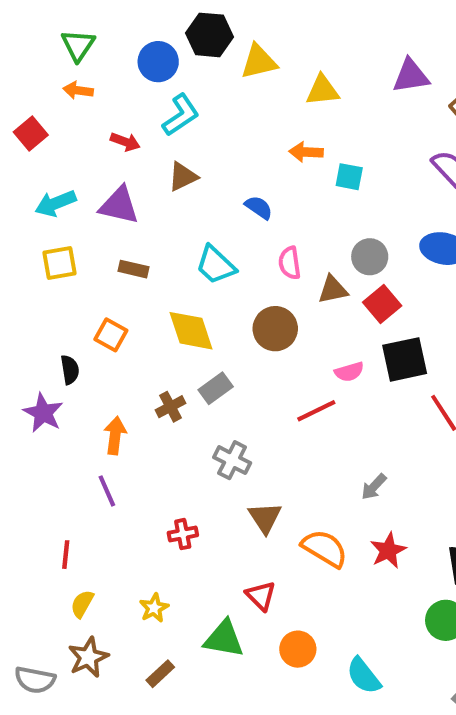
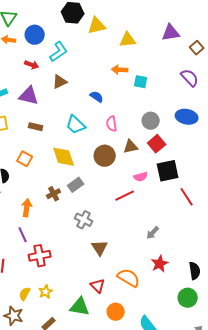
blue circle: (158, 62) -> (35, 35), moved
brown triangle: (333, 290) -> (131, 147), moved
red cross: (183, 534) -> (40, 256), moved, size x1.5
orange semicircle: (325, 548) -> (129, 278), moved
yellow semicircle: (82, 604) -> (25, 294), moved
brown star: (88, 657) -> (14, 316), turned -30

